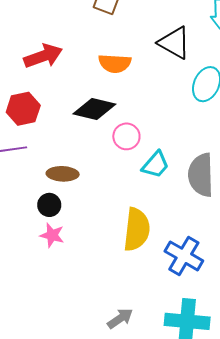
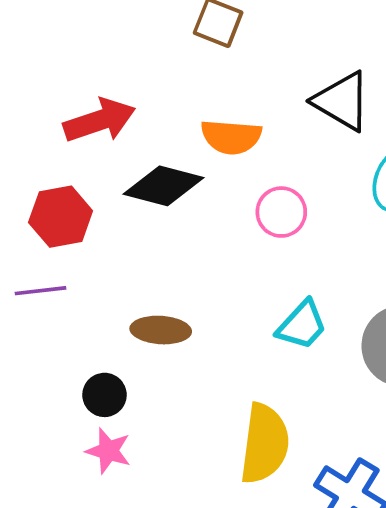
black diamond: (94, 109) -> (164, 186), moved
pink circle: (126, 136) -> (281, 212), moved
brown ellipse: (63, 174) -> (161, 330), moved

